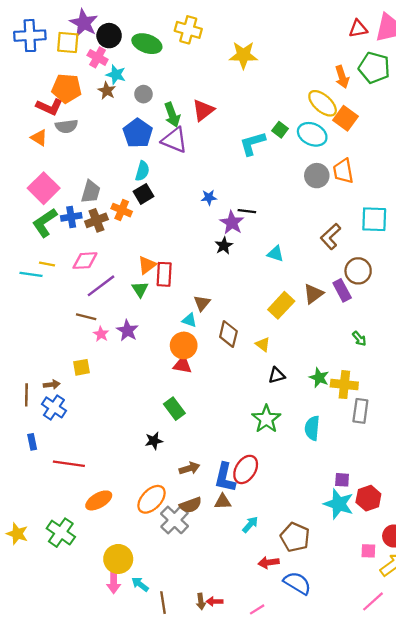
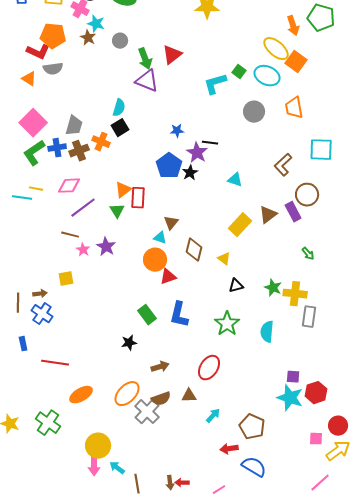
blue pentagon: (138, 133) -> (169, 166), moved
gray circle: (317, 176) -> (254, 112), moved
red triangle: (183, 365) -> (168, 277), moved, turned -30
blue L-shape: (225, 477) -> (179, 315), moved

